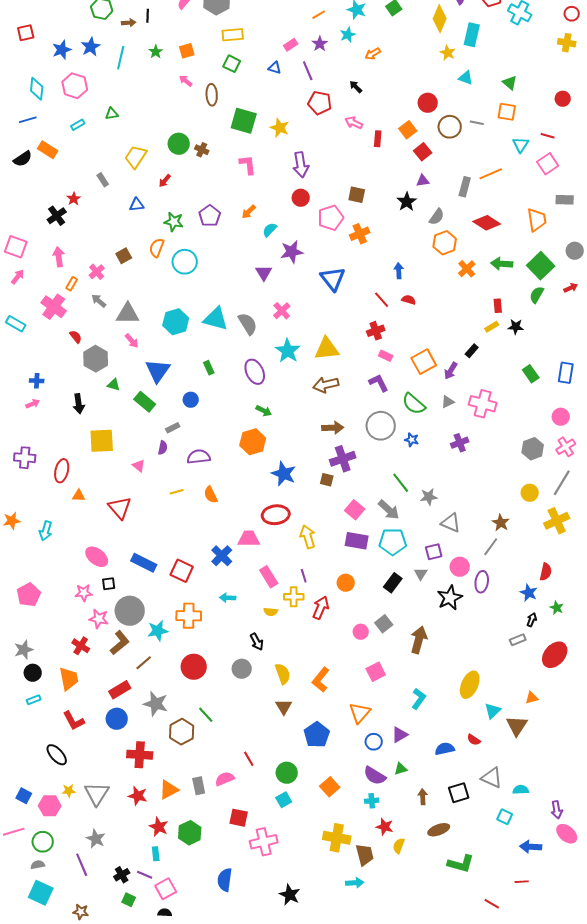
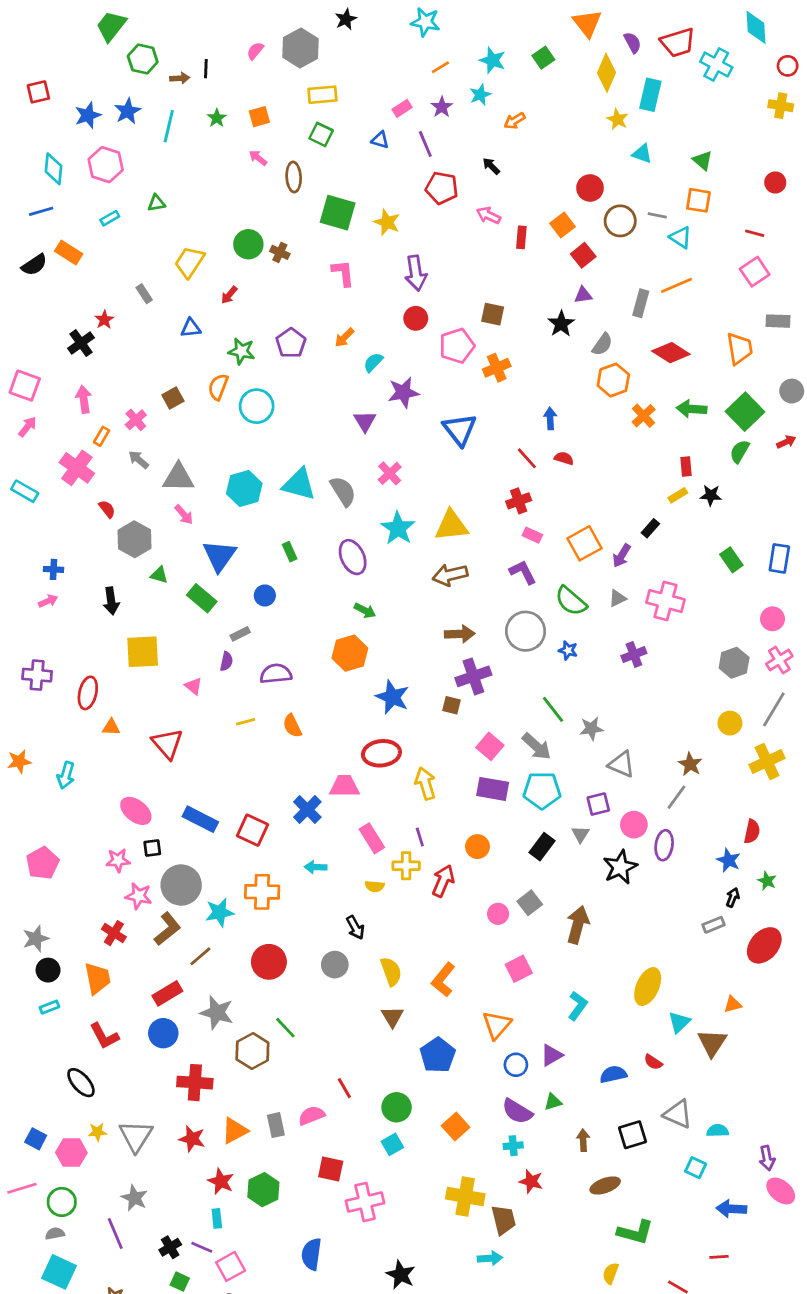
cyan triangle: (521, 145) -> (681, 237), moved, turned -30
yellow semicircle: (399, 846) -> (611, 1273), moved

